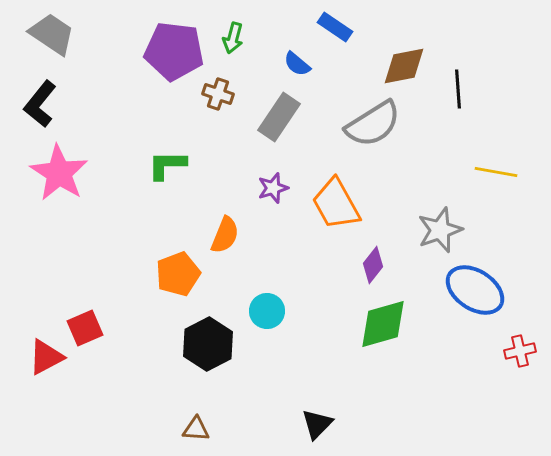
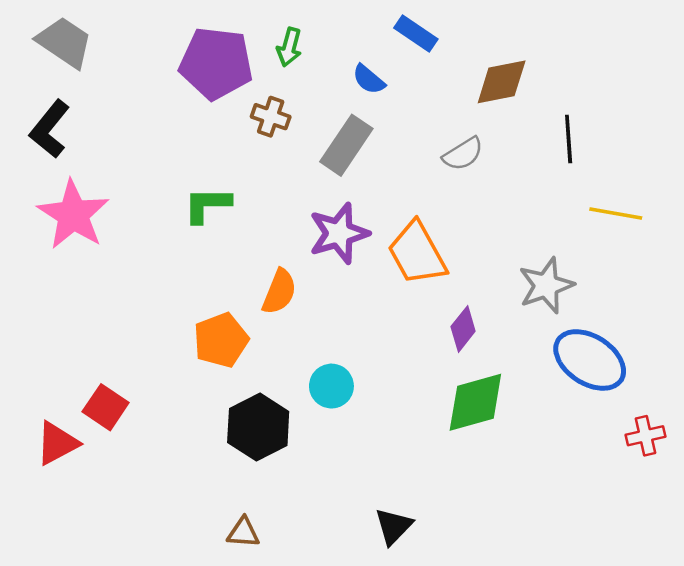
black line: (458, 89) -> (569, 139), moved
gray semicircle: (373, 124) -> (463, 154), size x0.6
purple star: (273, 188) -> (339, 233), size x1.6
red square: (85, 328) -> (106, 407), turned -33

